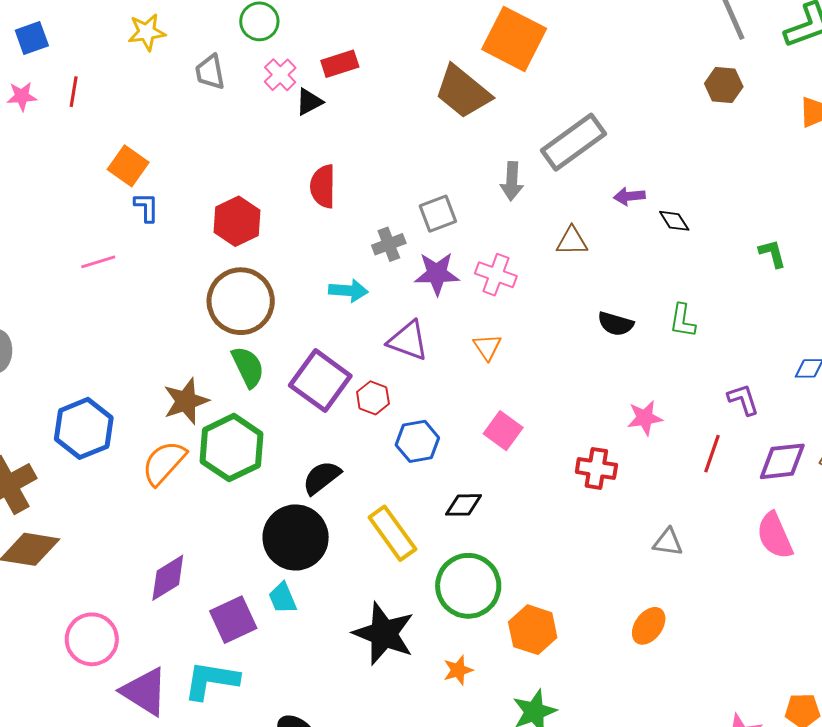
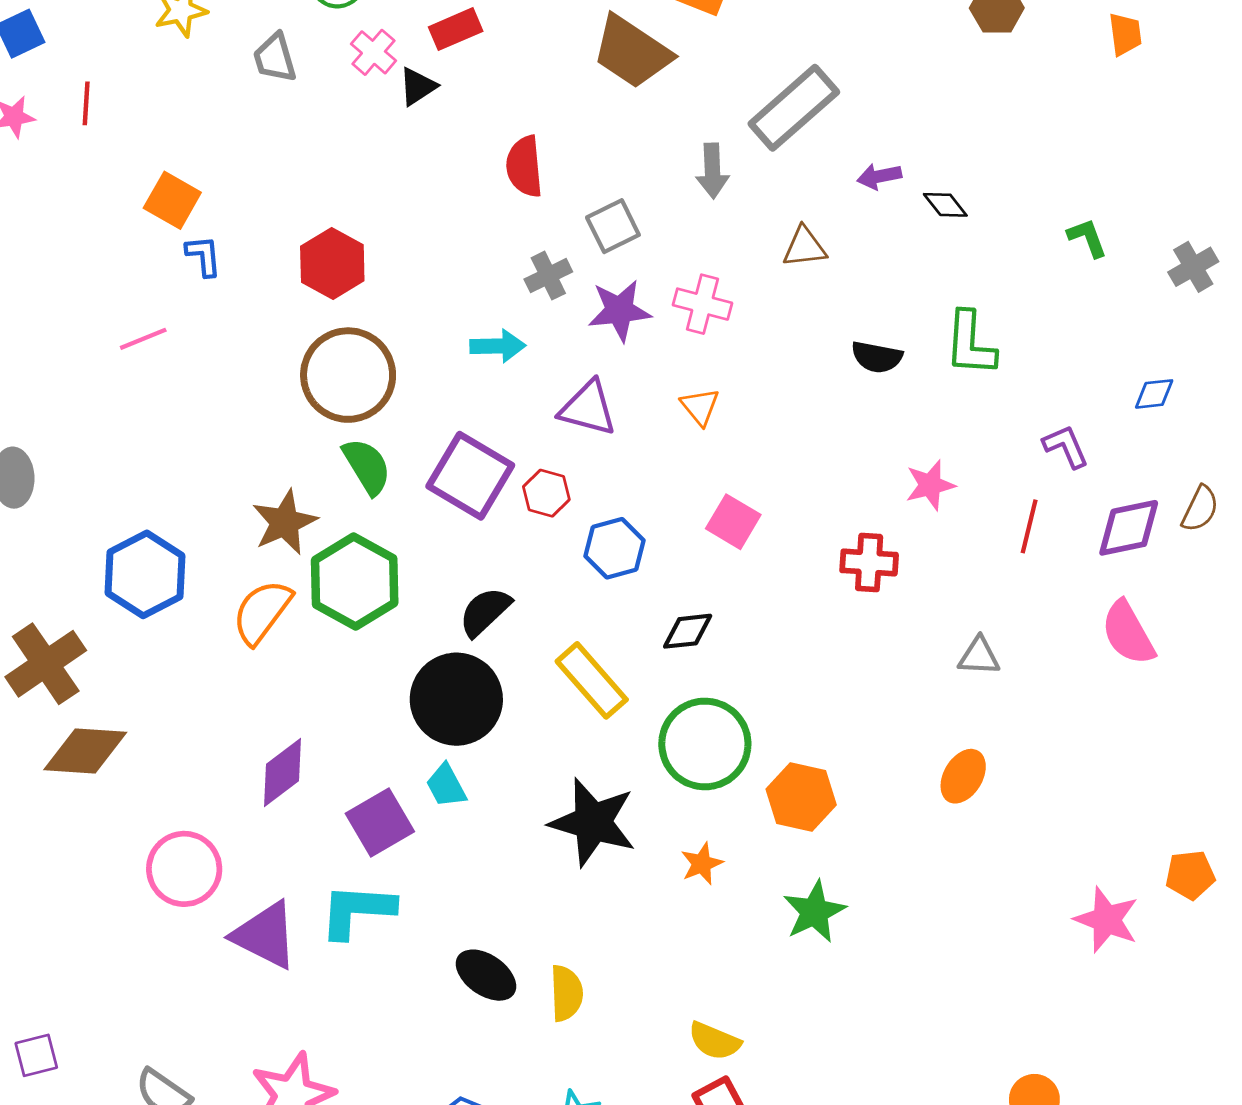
red semicircle: (323, 186) -> (524, 166), moved
green L-shape: (683, 321) -> (970, 344), size x1.4

